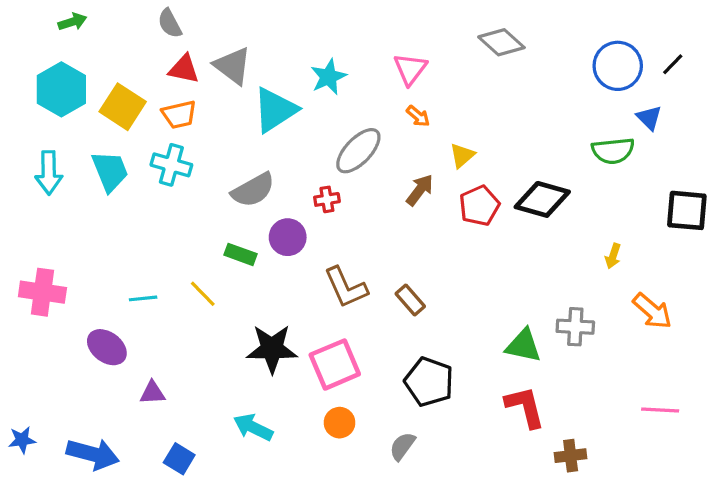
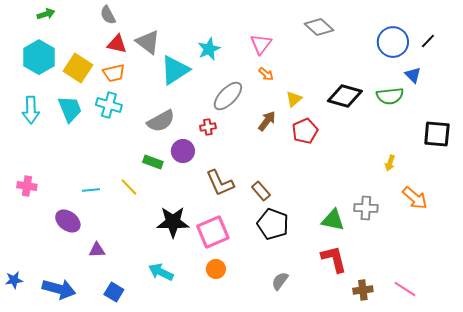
black diamond: (542, 199) -> (345, 96), moved
pink cross: (42, 292) -> (27, 186), size x0.7
black pentagon: (429, 382) -> (273, 224), moved
pink line: (660, 410) -> (405, 289), moved, turned 30
gray semicircle: (402, 446) -> (280, 281), moved

